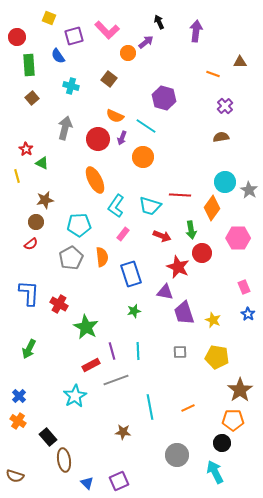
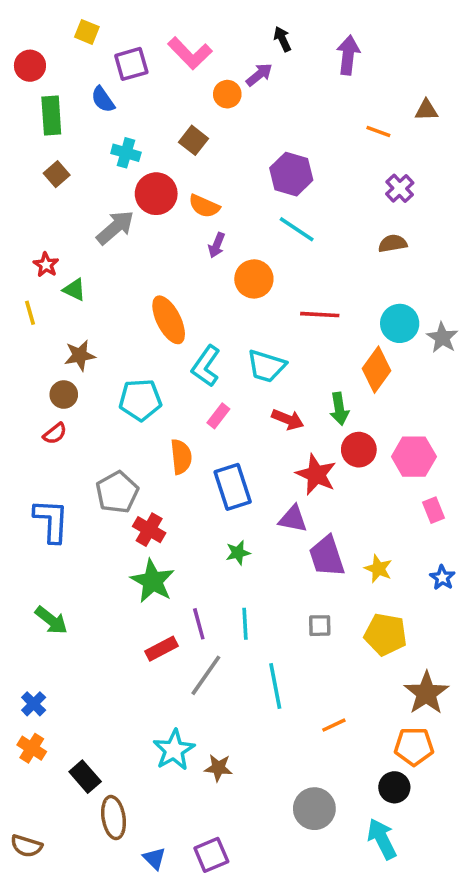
cyan line: (146, 126) -> (297, 229), moved
gray arrow: (65, 128) -> (115, 227), turned 35
red circle: (98, 139) -> (156, 194), moved
red line: (180, 195) -> (320, 315), moved
pink hexagon: (238, 238) -> (414, 457), moved
gray pentagon: (71, 258) -> (117, 492), moved
red cross: (59, 304) -> (149, 530), moved
blue star: (248, 314) -> (442, 578), moved
green arrow: (29, 349) -> (51, 620), turned -78
gray line: (116, 380) -> (206, 675), turned -35
cyan star: (75, 396) -> (174, 750), moved
cyan line: (150, 407) -> (275, 686), moved

